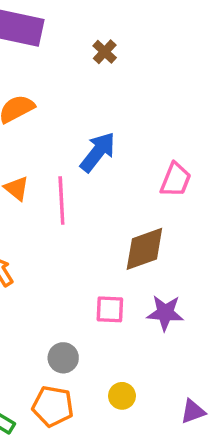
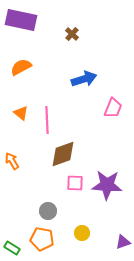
blue arrow: (98, 152) -> (84, 79), moved, turned 35
brown diamond: (144, 249) -> (63, 154), moved
purple star: (165, 313) -> (107, 185), size x1.4

